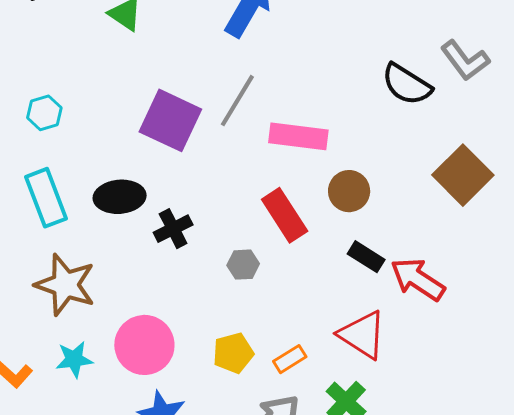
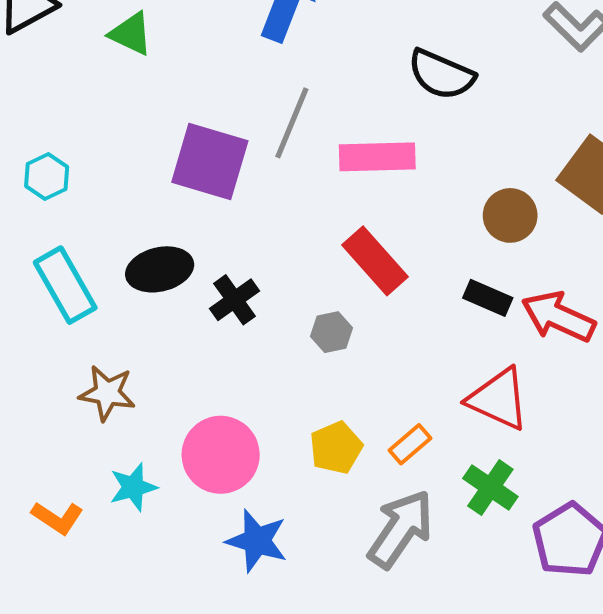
black semicircle: (407, 84) -> (441, 74), moved
brown circle: (349, 191) -> (510, 215), moved
brown star: (65, 285) -> (107, 393), size x0.7

